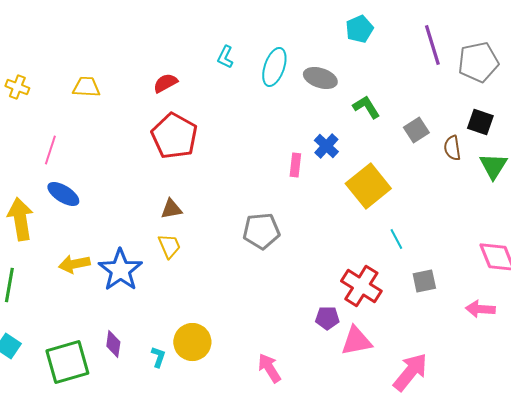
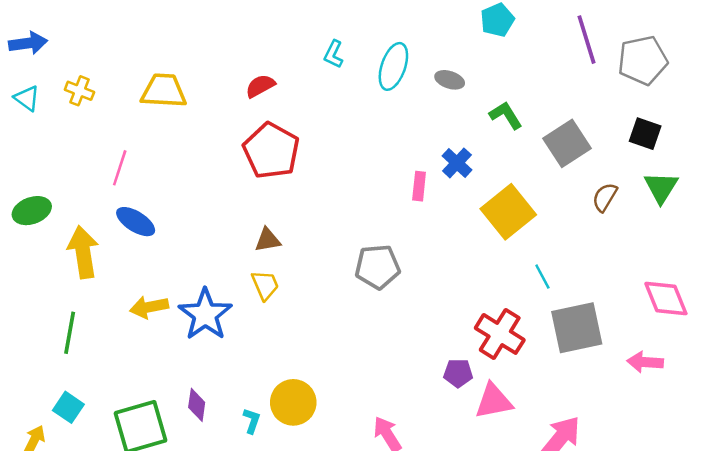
gray ellipse: (320, 78) -> (450, 80), size x0.7
yellow trapezoid: (86, 87) -> (164, 91), size x1.4
gray square: (416, 130) -> (567, 143), size x1.5
brown semicircle: (452, 148) -> (605, 197), moved, turned 40
gray square: (424, 281) -> (577, 328), size x1.8

